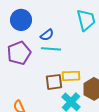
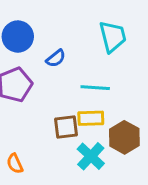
cyan line: (51, 49) -> (95, 88), moved

